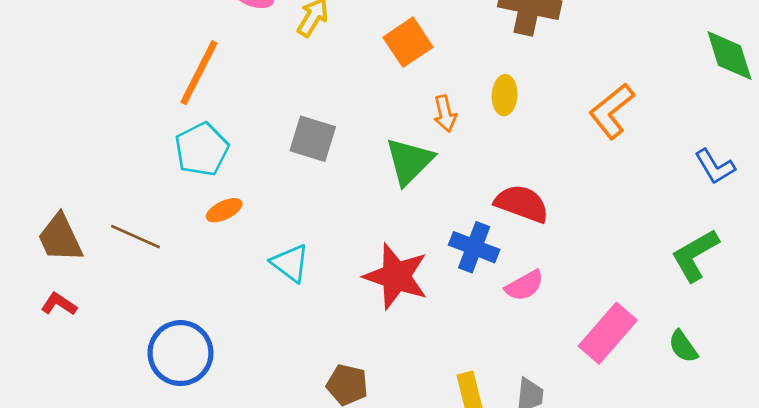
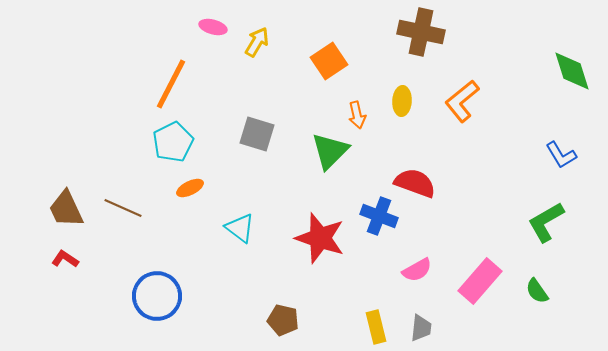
orange L-shape: (612, 111) -> (462, 101), moved
pink semicircle: (524, 286) -> (417, 270), moved

